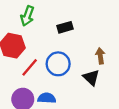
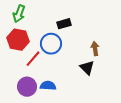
green arrow: (27, 16) -> (19, 14), moved
blue circle: (58, 64) -> (51, 44), moved

